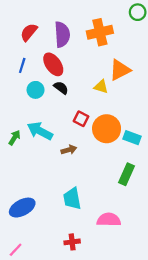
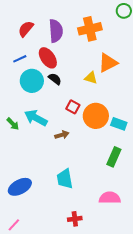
blue line: (22, 65) -> (20, 59), turned 48
cyan circle: (36, 90) -> (32, 81), size x1.5
green arrow: (14, 138) -> (13, 124), turned 104
pink semicircle: (109, 220) -> (110, 198), moved
red cross: (72, 242) -> (75, 219), moved

